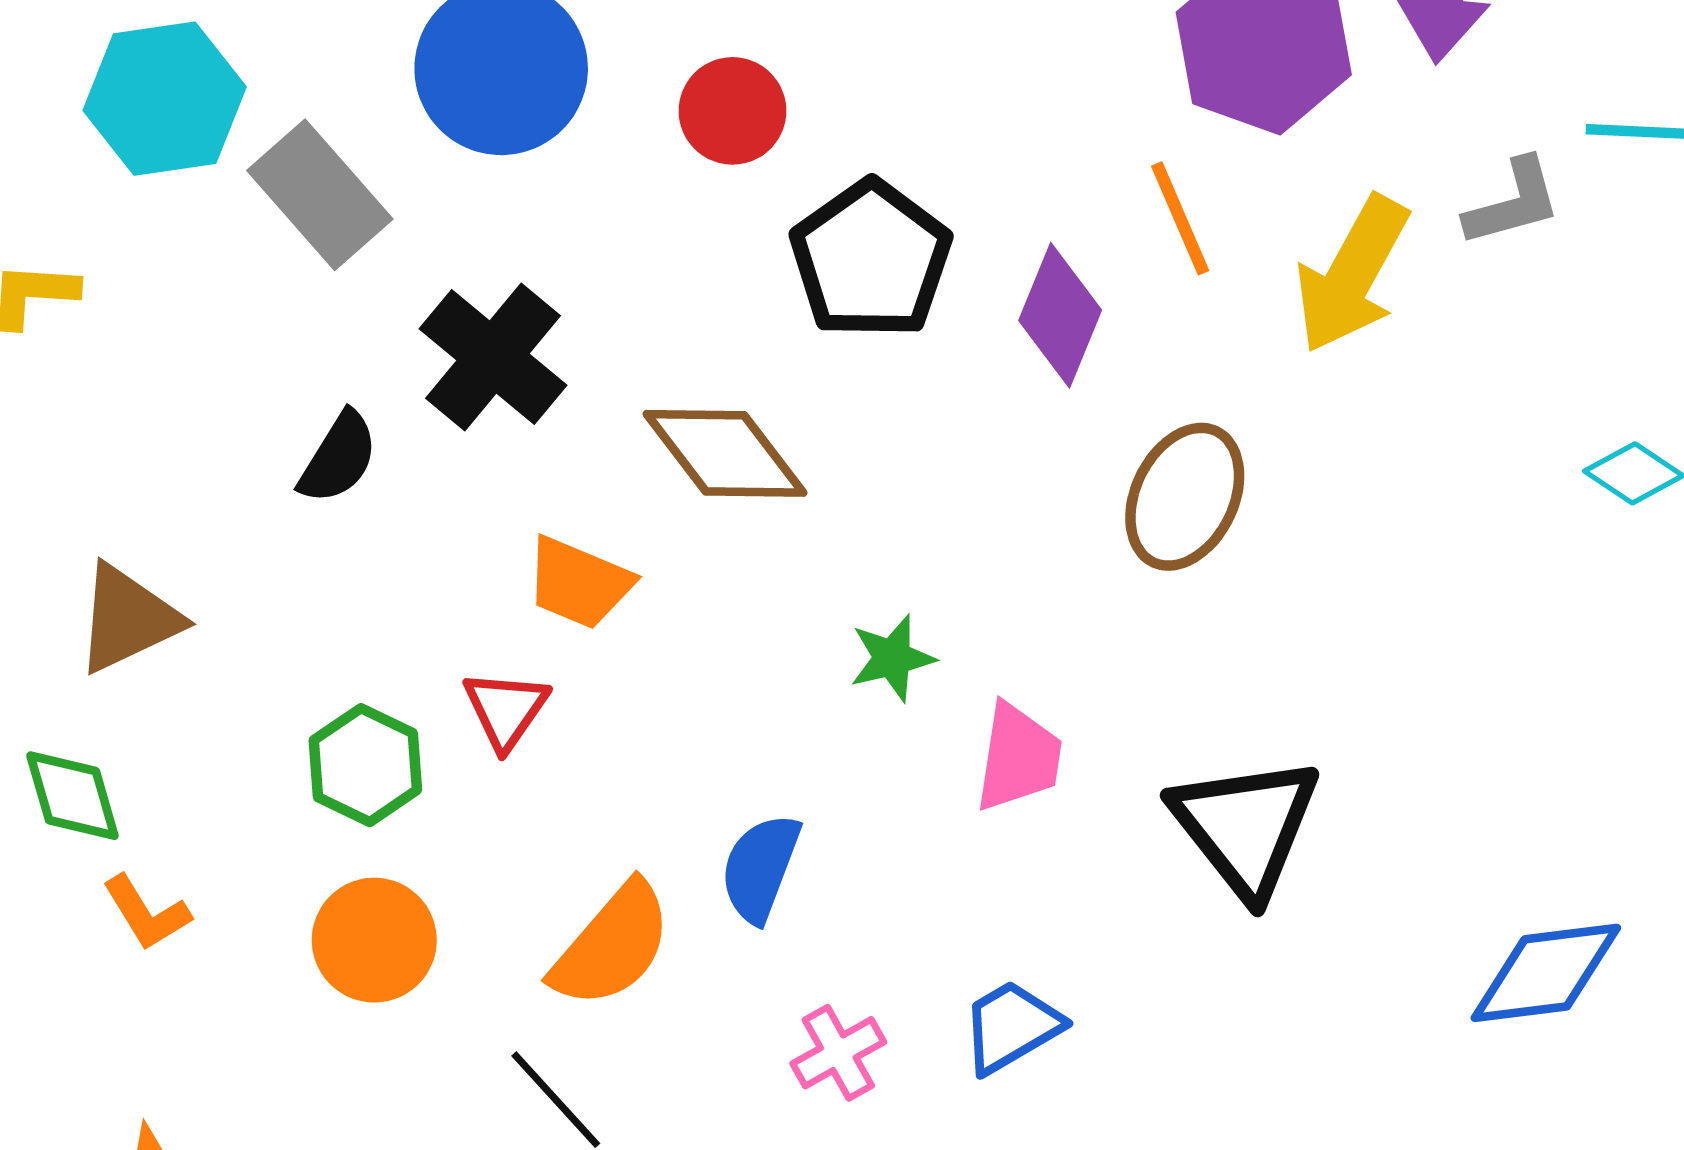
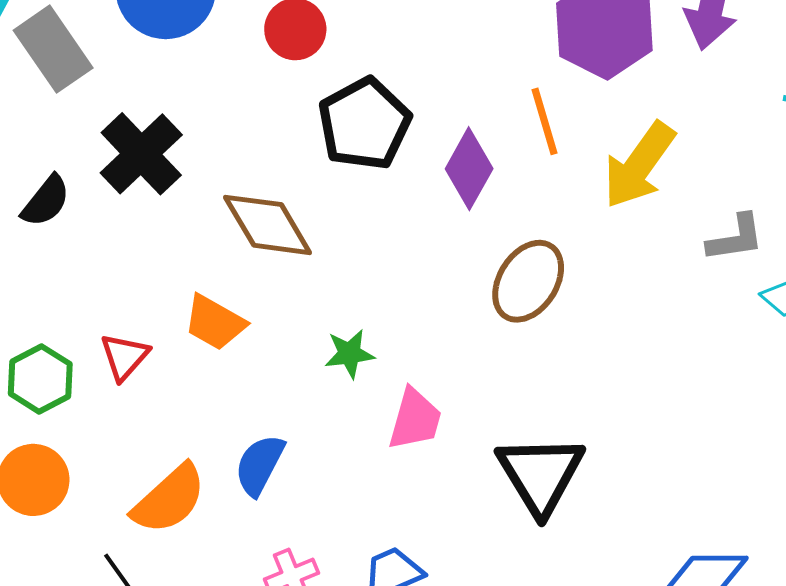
gray L-shape: (1513, 203) -> (736, 238), moved
orange trapezoid: (579, 583) -> (215, 323), moved

